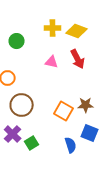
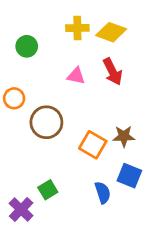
brown circle: (22, 105) -> (46, 122), moved
purple cross: (13, 134) -> (21, 209), moved

